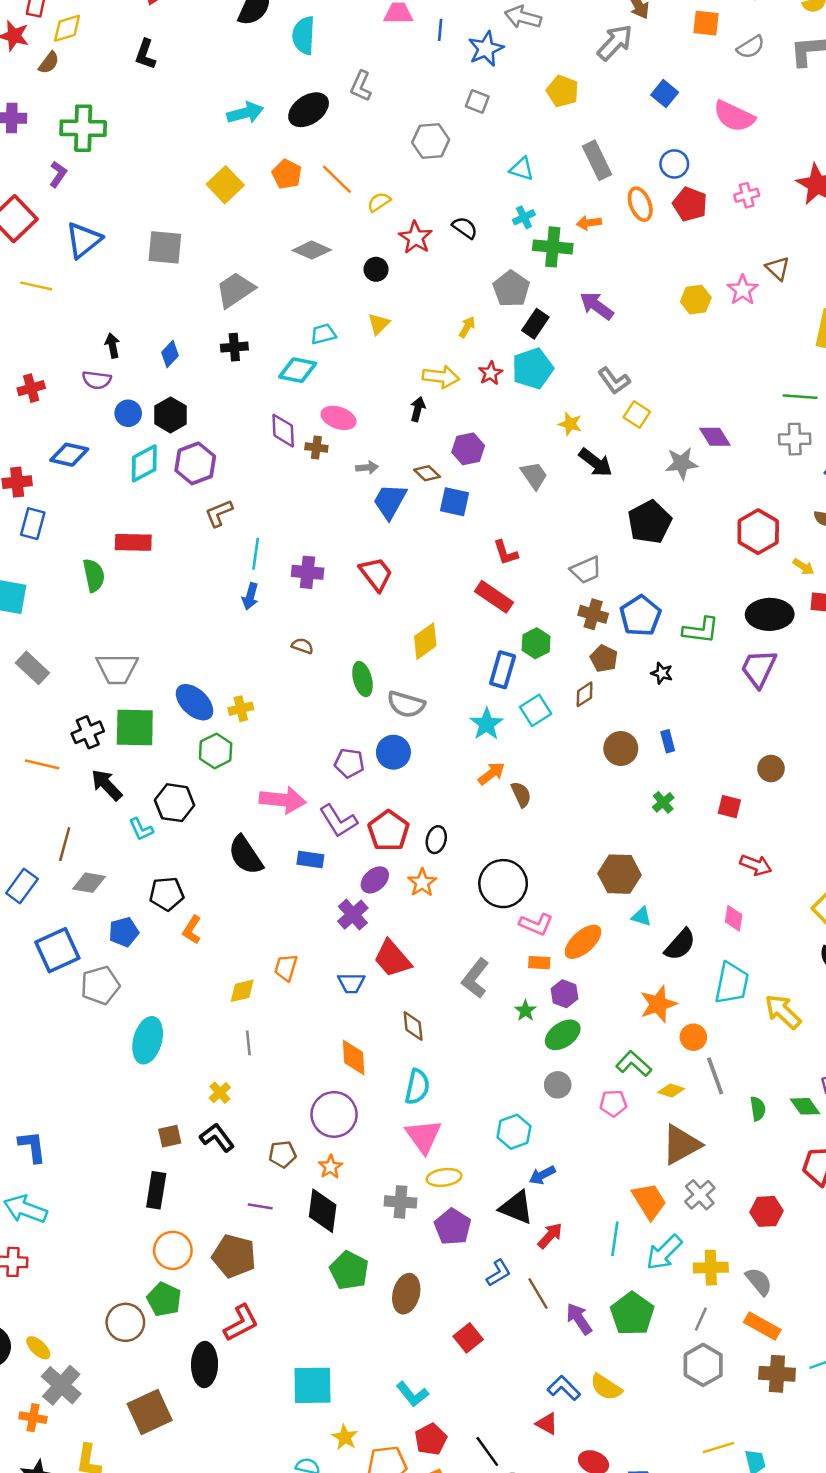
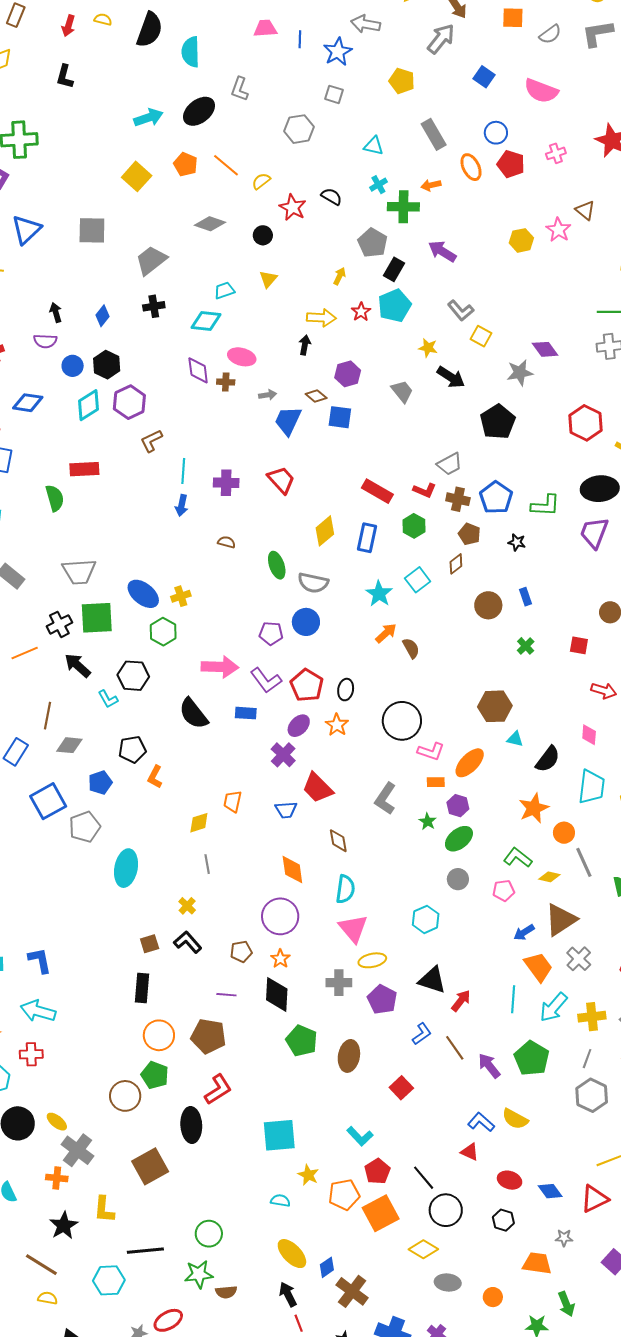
red L-shape: (506, 553) -> (425, 490), moved, turned -45
blue rectangle: (503, 670) -> (367, 538), moved
orange line: (42, 764) -> (25, 653), turned -32
blue arrow: (542, 1175) -> (524, 932), moved

